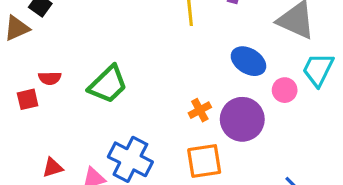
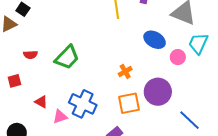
red square: (28, 99) -> (14, 81), moved
purple circle: (242, 119) -> (158, 92), moved
red triangle: (53, 168) -> (41, 102), moved, turned 48

